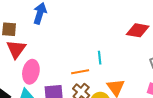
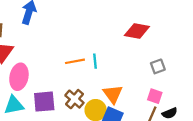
orange line: (80, 72) -> (75, 61), moved

